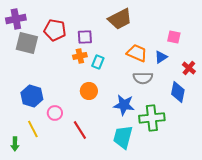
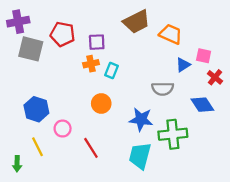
pink square: (174, 37) -> (204, 56), moved
orange trapezoid: (137, 53) -> (171, 34), moved
blue diamond: (178, 92) -> (202, 105), turned -45

